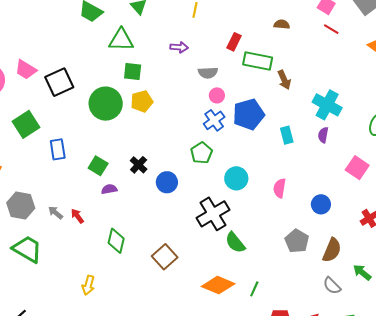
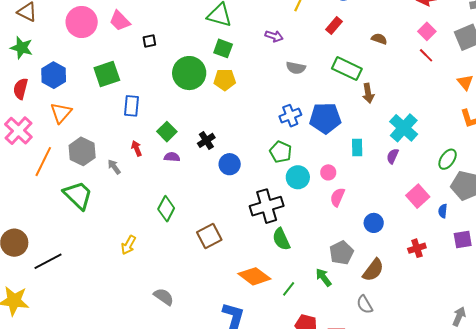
red rectangle: (234, 42) -> (334, 25), moved
black square: (59, 82) -> (149, 41), size x0.5
pink circle: (217, 95) -> (328, 172), moved
green pentagon: (201, 153) -> (281, 152), moved, turned -30
red arrow: (77, 216) -> (136, 148), moved
green arrow: (362, 272) -> (324, 277), moved

